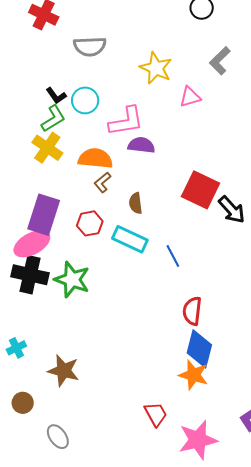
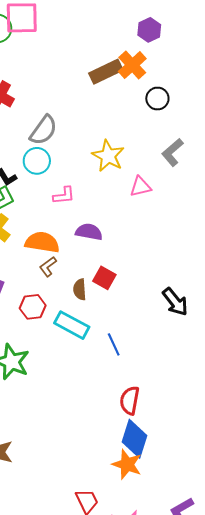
gray semicircle: (90, 46) -> (44, 130), turned -56
cyan circle: (85, 100) -> (37, 161), moved
pink L-shape: (126, 121) -> (64, 195), moved, size x0.6
red square: (201, 190) -> (104, 278), moved, size x0.6

